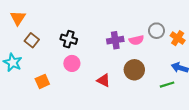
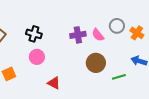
pink semicircle: (136, 40) -> (98, 35), turned 64
red triangle: (104, 80) -> (54, 83), moved
green line: (167, 85) -> (119, 77), moved

